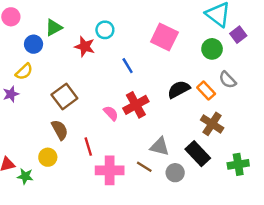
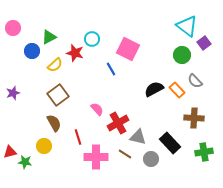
pink square: (164, 37) -> (128, 49), moved
yellow semicircle: (24, 72) -> (55, 65), moved
red cross: (136, 105) -> (118, 123), moved
brown cross: (212, 124) -> (194, 118), moved, turned -30

